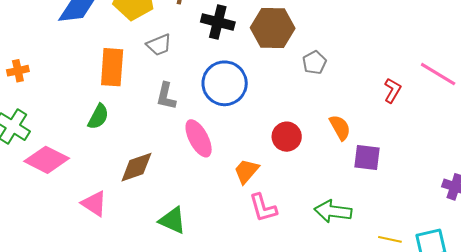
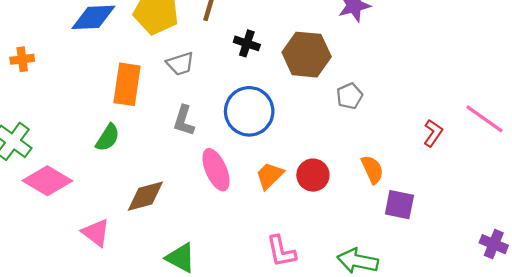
black cross: (218, 22) -> (247, 43), size x0.7
orange cross: (18, 71) -> (22, 59), moved
orange trapezoid: (246, 171) -> (270, 176), moved

